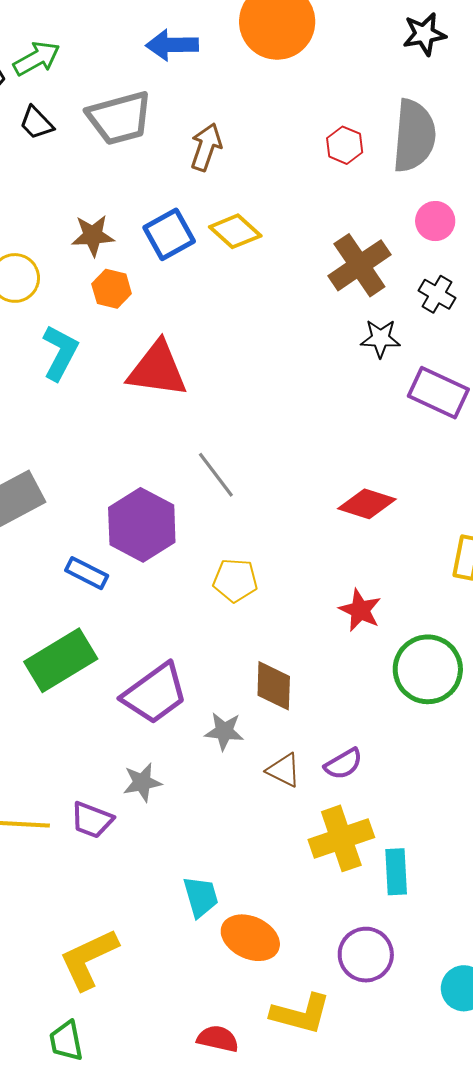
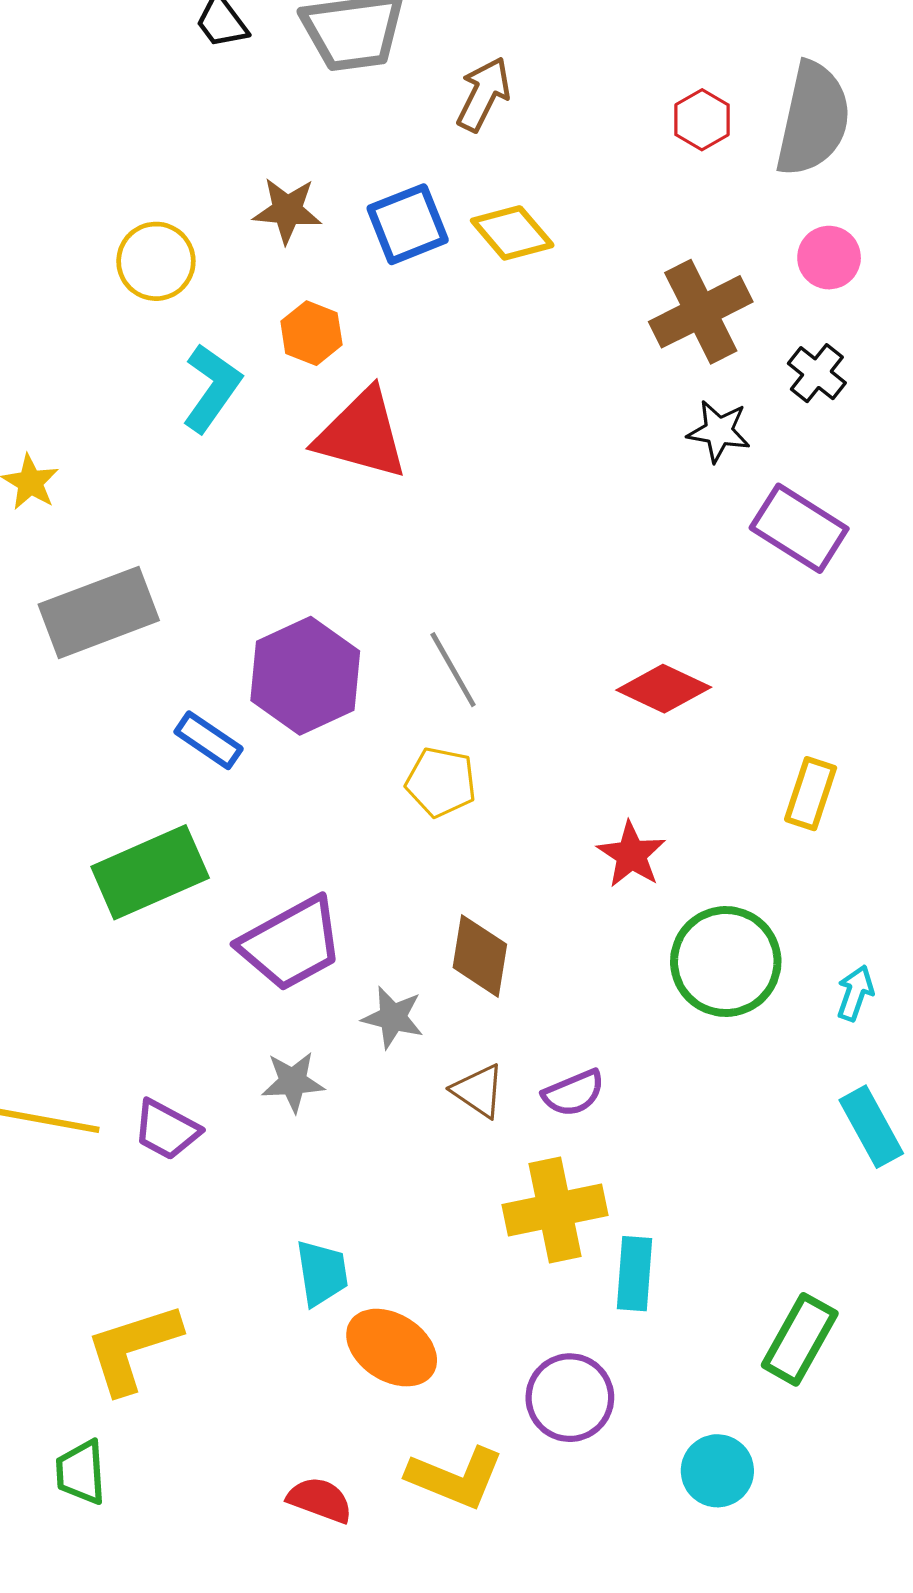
orange hexagon: (112, 289) -> (311, 333), moved
gray line: (216, 475) -> (453, 670), moved
gray star: (142, 782) -> (293, 1082), moved

